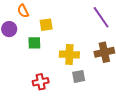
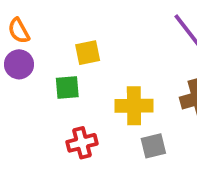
orange semicircle: (23, 11) -> (19, 31), moved
red cross: (41, 82) -> (82, 143), moved

